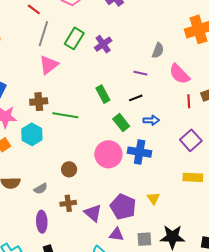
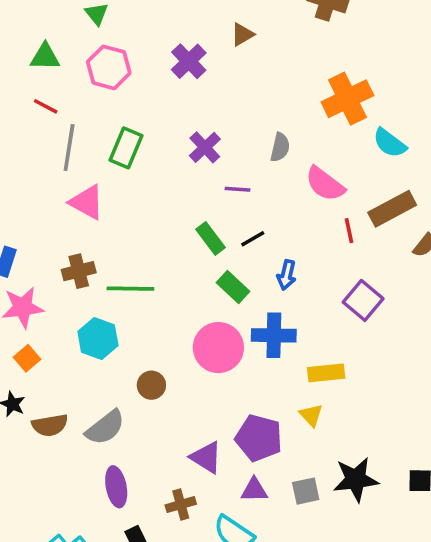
purple cross: (103, 44) -> (205, 147), moved
pink triangle: (49, 65) -> (87, 202), turned -45
purple line: (140, 73) -> (237, 189), moved
green rectangle: (103, 94) -> (210, 238), moved
blue arrow: (151, 120) -> (287, 275), turned 112
cyan hexagon: (32, 134) -> (98, 339), moved
yellow rectangle: (193, 177) -> (326, 373), moved
gray semicircle: (41, 189) -> (105, 428), size x1.6
brown cross: (68, 203) -> (181, 505), moved

